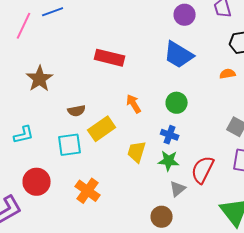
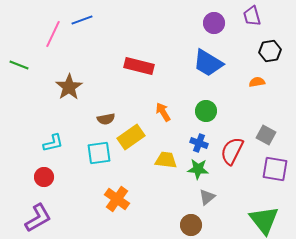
yellow trapezoid: (137, 152) -> (166, 160), turned 80
red semicircle: (203, 170) -> (232, 151), moved
red circle: (37, 182) -> (44, 177), moved, size x0.7

